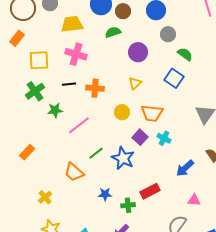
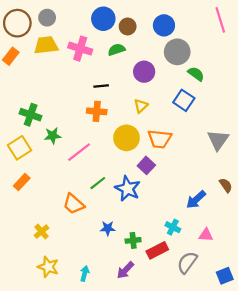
yellow trapezoid: (72, 24) -> (46, 45), moved
gray circle: (168, 34) -> (177, 52), size x1.5
pink cross: (76, 54) -> (80, 49), moved
yellow square: (39, 60) -> (20, 148), moved, turned -30
black line: (69, 84) -> (101, 86), moved
green cross: (35, 91) -> (31, 115), turned -36
yellow circle: (122, 112) -> (126, 138), size x1.5
cyan cross: (164, 138) -> (173, 227), moved
red rectangle: (150, 191) -> (157, 250), moved

